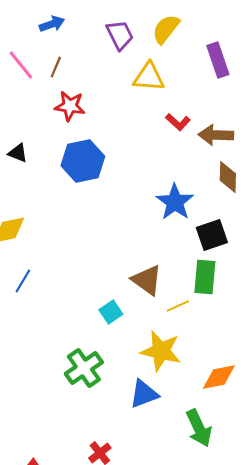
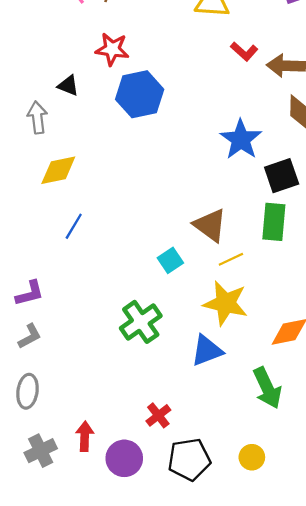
red star: (70, 106) -> (112, 49), moved
yellow line: (178, 306) -> (231, 259), moved

